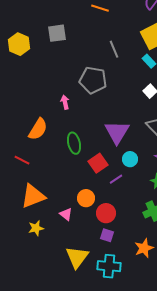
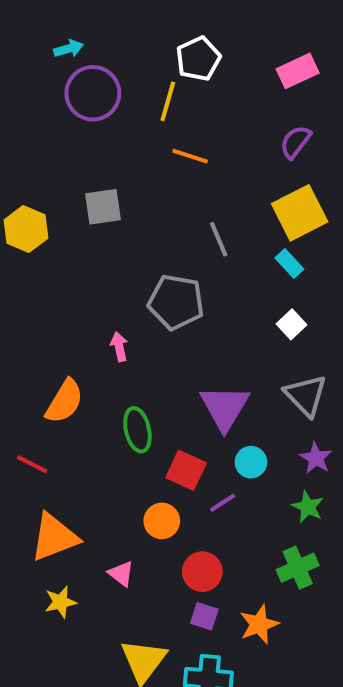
red square: (98, 163) -> (186, 470), turned -30
orange circle: (86, 198) -> (162, 521), moved
orange star: (144, 248) -> (259, 624), moved

